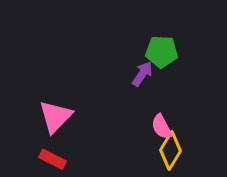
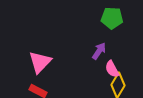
purple arrow: (142, 74) -> (99, 51), moved

